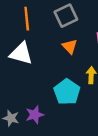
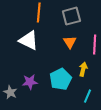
purple star: (35, 115) -> (30, 82), moved

